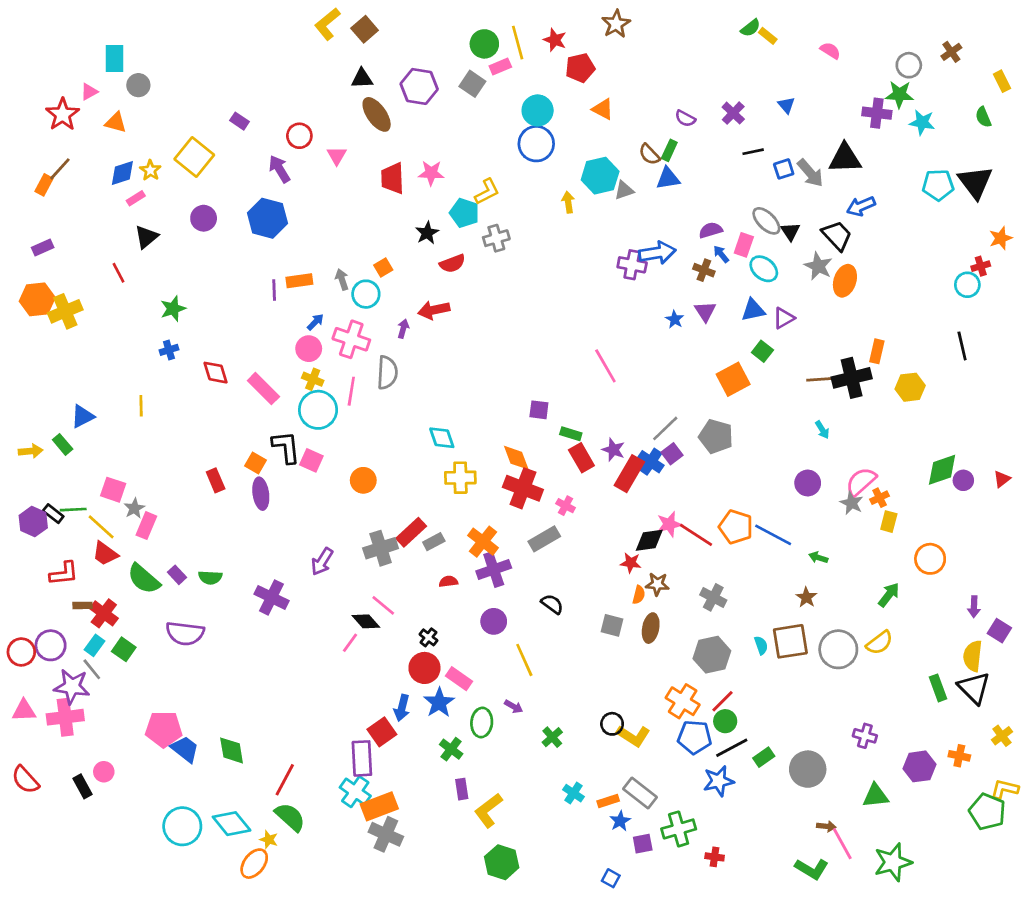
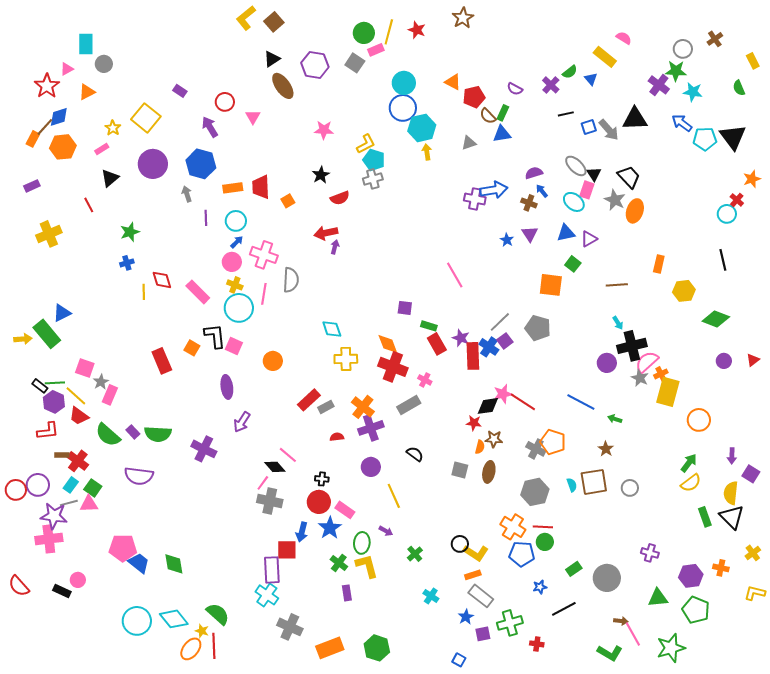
green semicircle: (750, 28) -> (570, 72), moved
yellow rectangle: (768, 36) -> (605, 57), moved, size x1.6
yellow line: (518, 43) -> (389, 32), turned 30
red pentagon: (580, 68) -> (474, 97), moved
black triangle: (362, 79) -> (272, 59), turned -30
purple cross: (877, 113) -> (659, 85), turned 30
orange triangle: (116, 122) -> (87, 92), turned -42
blue diamond: (122, 173) -> (59, 117), moved
cyan hexagon: (600, 176) -> (422, 128), moved
red trapezoid: (393, 178) -> (261, 187), moved
blue arrow: (861, 206) -> (682, 123), moved, turned 60
cyan pentagon: (464, 213) -> (374, 160), moved
purple circle: (204, 218) -> (153, 164), size x1.5
pink rectangle: (744, 245) -> (587, 190), moved
red cross: (981, 266) -> (737, 200), turned -32
gray arrow: (342, 279) -> (187, 194), moved
orange rectangle: (299, 281) -> (233, 188), moved
cyan circle: (366, 294) -> (236, 221), moved
orange hexagon: (37, 299) -> (63, 147), moved
purple arrow: (403, 329) -> (335, 247), moved
black cross: (852, 378) -> (632, 346), moved
orange square: (733, 379) -> (551, 285), turned 35
yellow line: (141, 406) -> (144, 292), moved
green rectangle: (63, 444) -> (47, 334), size x1.8
green diamond: (942, 470) -> (716, 319), moved, turned 40
red rectangle: (629, 474) -> (473, 356), turned -32
red rectangle: (216, 480) -> (162, 361), size x1.4
purple ellipse: (261, 494) -> (227, 387), moved
purple hexagon: (33, 522) -> (54, 402), moved
yellow rectangle: (889, 522) -> (668, 392), size x1.8
orange pentagon: (736, 527) -> (553, 442), moved
gray cross: (381, 548) -> (270, 501), moved, turned 30
green semicircle: (210, 577) -> (158, 434), size x1.5
green arrow: (889, 595) -> (689, 463), moved
black cross: (428, 637) -> (322, 479), turned -32
yellow semicircle: (880, 643) -> (691, 483), moved
gray circle: (838, 649) -> (630, 488), size x0.6
gray line: (92, 669) -> (69, 503), turned -66
red line: (723, 701) -> (543, 527), turned 48
pink triangle: (24, 711) -> (89, 504), moved
red square: (382, 732) -> (287, 550), turned 35
black line: (732, 748) -> (564, 609), moved
red line: (285, 780) -> (214, 646), moved, turned -30
blue star: (719, 781) -> (540, 587), size x0.6
black rectangle: (83, 786) -> (62, 591), turned -36
orange rectangle: (608, 801) -> (473, 575), moved
orange rectangle: (379, 806) -> (330, 648), moved
yellow L-shape: (488, 810) -> (367, 566), moved, turned 112
green pentagon: (987, 812) -> (696, 610), moved

